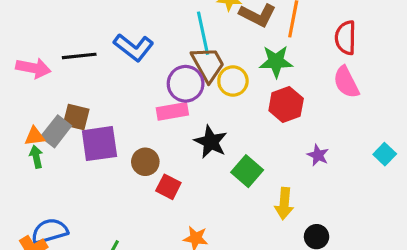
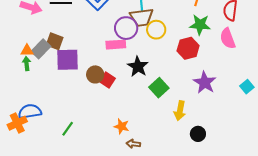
green star: (276, 61) -> (200, 25), moved
brown trapezoid: (208, 64) -> (142, 17), turned 105
purple star: (318, 155) -> (205, 83), size x1.6
red square: (168, 187) -> (107, 80), moved

